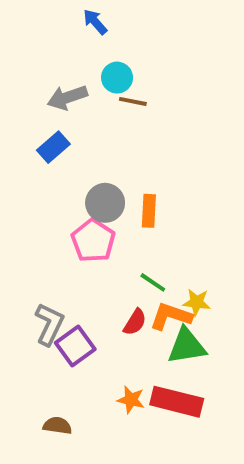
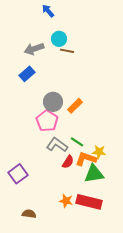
orange rectangle: (149, 211) -> (75, 106), turned 42
gray L-shape: (49, 324) -> (57, 145), moved, turned -80
purple square: (75, 346) -> (18, 174), moved

